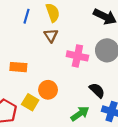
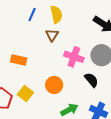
orange circle: (48, 90) -> (54, 85), moved
black semicircle: (97, 90) -> (91, 80), moved

